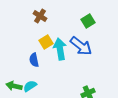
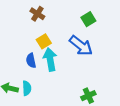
cyan arrow: (60, 49) -> (50, 59), moved
cyan semicircle: (30, 86) -> (27, 88), turned 120

